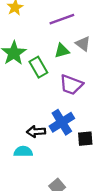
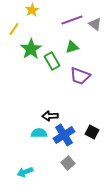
gray triangle: (83, 44) -> (95, 24), moved
blue cross: (62, 122) -> (64, 135), moved
black square: (85, 139) -> (92, 132), moved, turned 32

